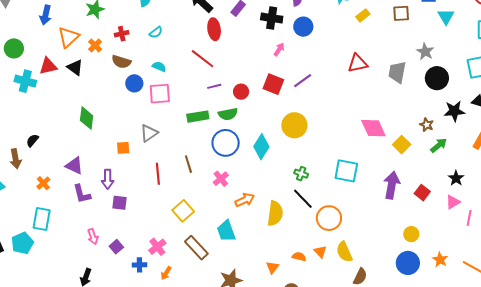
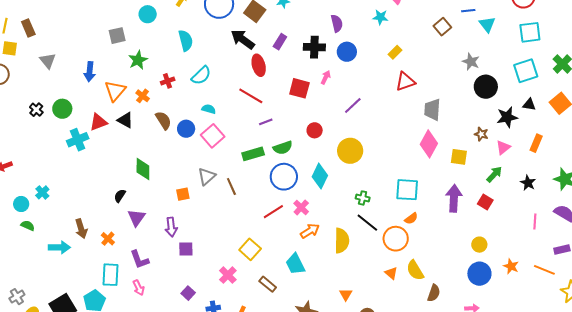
brown square: (401, 13) -> (442, 27), turned -30
yellow rectangle: (363, 15) -> (395, 52), moved
cyan semicircle: (156, 32) -> (201, 75), size x1.5
brown semicircle: (121, 62) -> (163, 120), moved, turned -132
gray trapezoid: (397, 72) -> (432, 110), moved
cyan cross: (25, 81) -> (78, 140), turned -30
red square: (273, 84) -> (299, 88), moved
red circle: (241, 92) -> (315, 130), moved
pink square: (160, 94) -> (213, 136), turned -30
pink diamond: (373, 128) -> (429, 144), turned 60
black semicircle: (32, 140) -> (120, 196), moved
yellow square: (402, 145) -> (459, 157), turned -30
green arrow: (439, 145) -> (494, 174), moved
brown arrow: (15, 159) -> (81, 229), moved
brown line: (188, 164) -> (231, 187), moved
purple triangle: (74, 166) -> (136, 218), turned 48
red line: (158, 174) -> (273, 212), moved, turned 70
black star: (456, 178) -> (528, 183), moved
pink cross: (221, 179) -> (301, 207), moved
purple L-shape: (82, 194) -> (140, 259), moved
pink triangle: (453, 202) -> (503, 148), moved
pink arrow: (93, 237) -> (139, 288), moved
pink cross: (157, 247) -> (228, 275), moved
brown rectangle: (196, 248) -> (268, 284), size x0.7
orange semicircle: (299, 257) -> (411, 218), moved, turned 136

